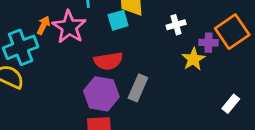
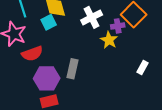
white cross: (176, 25) -> (92, 17), size x1.5
red semicircle: (108, 61) -> (32, 54), moved

